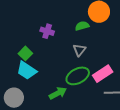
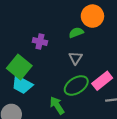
green square: (25, 53) -> (19, 67), size x1.6
green arrow: (58, 93) -> (57, 105), turned -90

